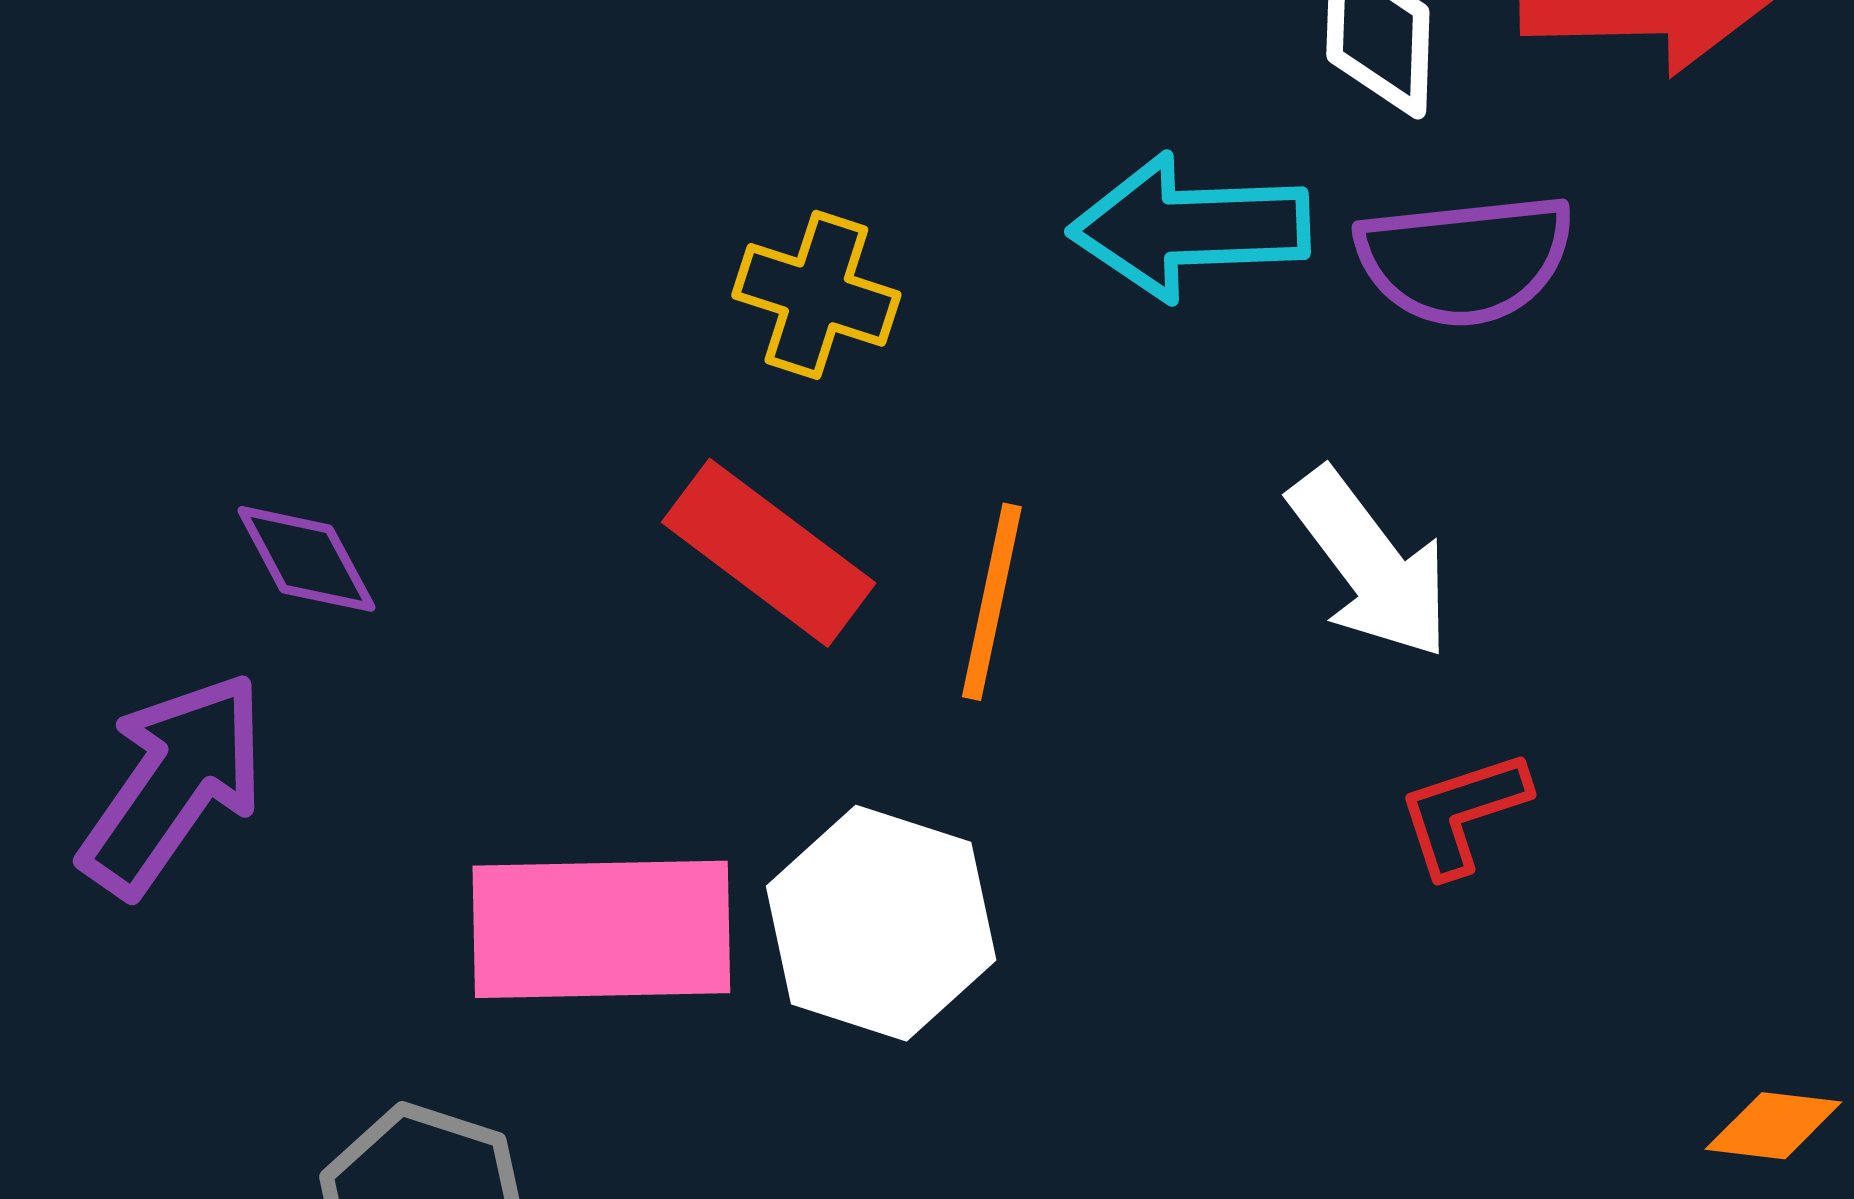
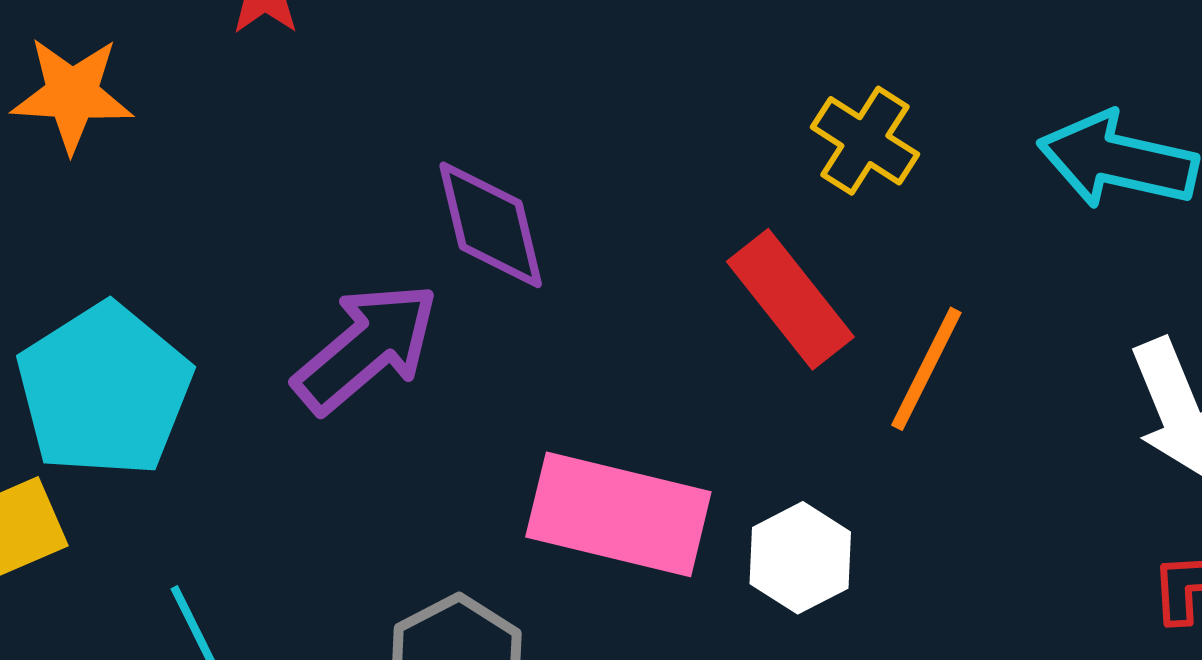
purple diamond: (306, 559) -> (491, 225), size x1.4
white hexagon: (881, 923) -> (800, 558), size x0.7

